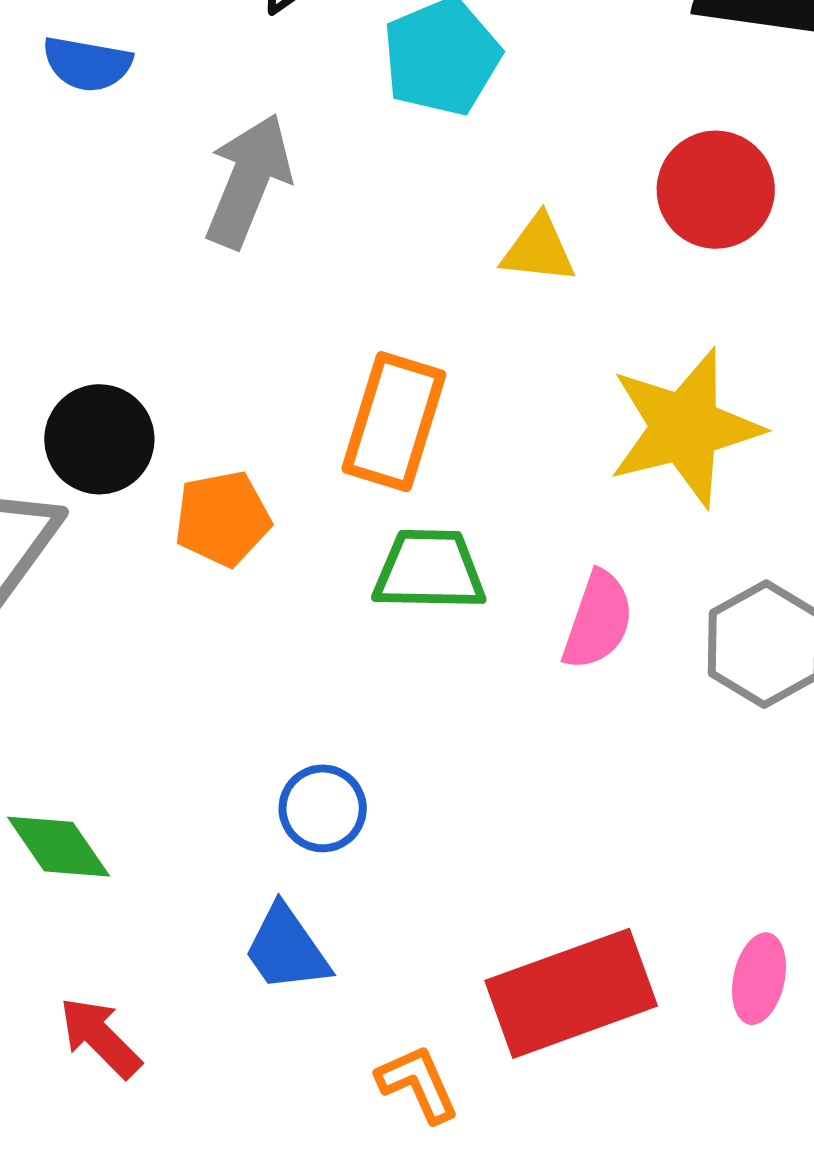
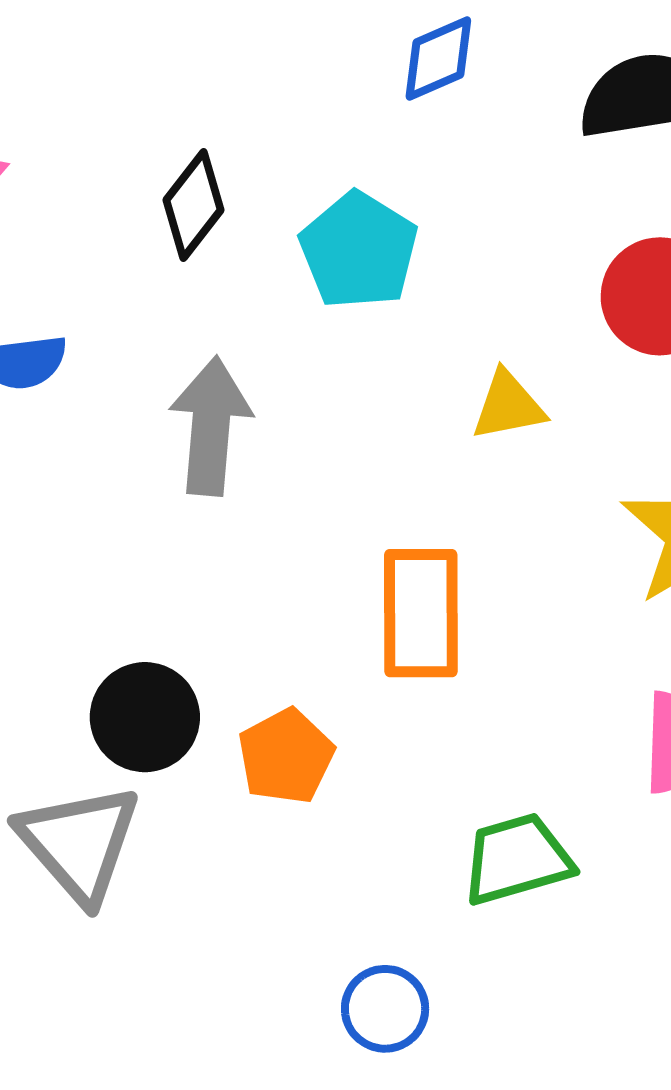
green trapezoid: (429, 570) -> (517, 859), moved
blue circle: (323, 808) -> (385, 1009), moved

